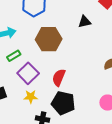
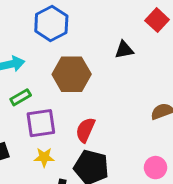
purple square: (28, 73) -> (41, 123), turned 35

